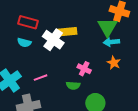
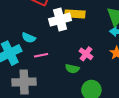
white cross: (53, 40) -> (60, 20), turned 30
cyan semicircle: (24, 43) -> (29, 38), moved

